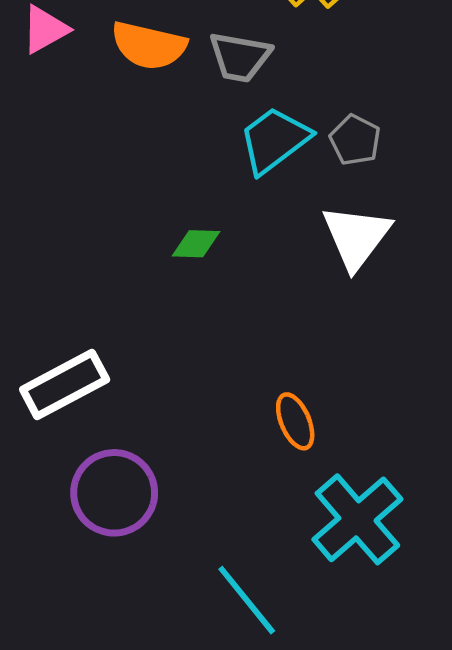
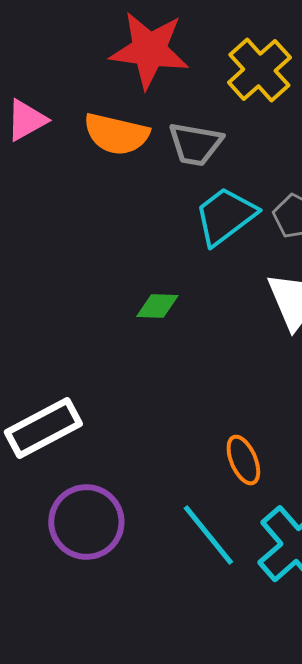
cyan line: (247, 600) -> (208, 535), moved

